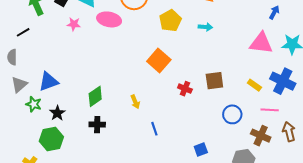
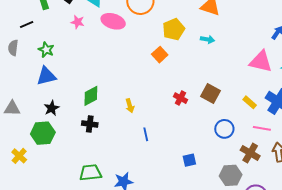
orange square: (159, 60) -> (160, 55), moved, size x0.7
brown square: (214, 81) -> (211, 93), turned 30
gray triangle: (19, 85) -> (12, 108), moved, turned 36
green star: (34, 104) -> (46, 50), moved

